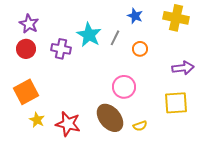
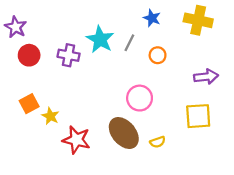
purple star: (29, 24) -> (16, 27), moved
orange square: (26, 92) -> (29, 104), size x0.7
yellow star: (37, 120) -> (50, 116), moved

